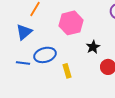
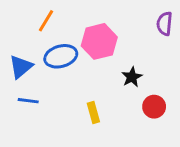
blue triangle: (24, 32) -> (21, 67), moved
blue ellipse: (45, 55) -> (61, 56), moved

